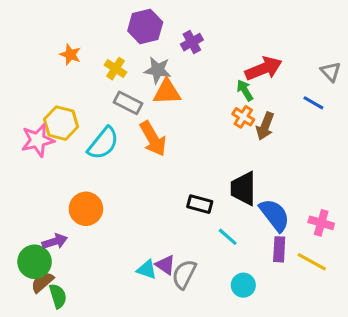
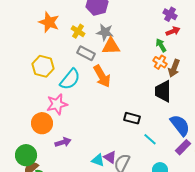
purple cross: (192, 42) -> (170, 14), moved, turned -32
orange star: (70, 55) -> (49, 22), size x1.5
red arrow: (264, 69) -> (173, 31), size x0.6
pink star: (38, 140) -> (57, 104), moved
black trapezoid: (243, 189) -> (163, 91), moved
orange circle: (86, 209) -> (42, 123), moved
purple arrow: (55, 241) -> (63, 142), moved
purple rectangle: (279, 249) -> (183, 147), turned 42

